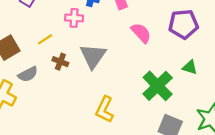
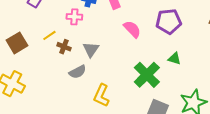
gray triangle: (93, 56) -> (91, 50), size x0.7
brown cross: (60, 62) -> (64, 47), moved
gray semicircle: (28, 74) -> (78, 72), moved

